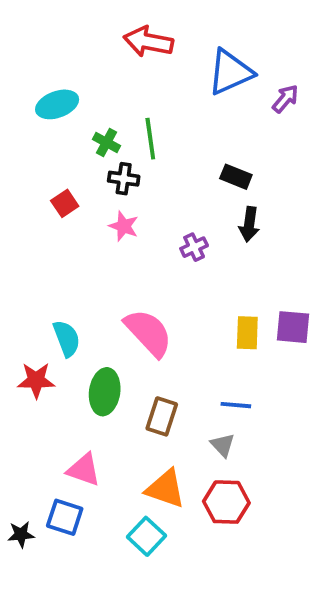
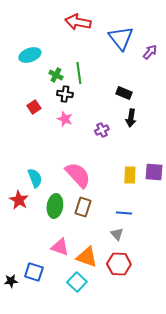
blue triangle: (230, 72) -> (121, 38), turned -44
red star: (36, 380) -> (19, 200), turned 30
brown rectangle: (162, 416) -> (83, 207), moved
pink triangle: (84, 470) -> (60, 247), moved

